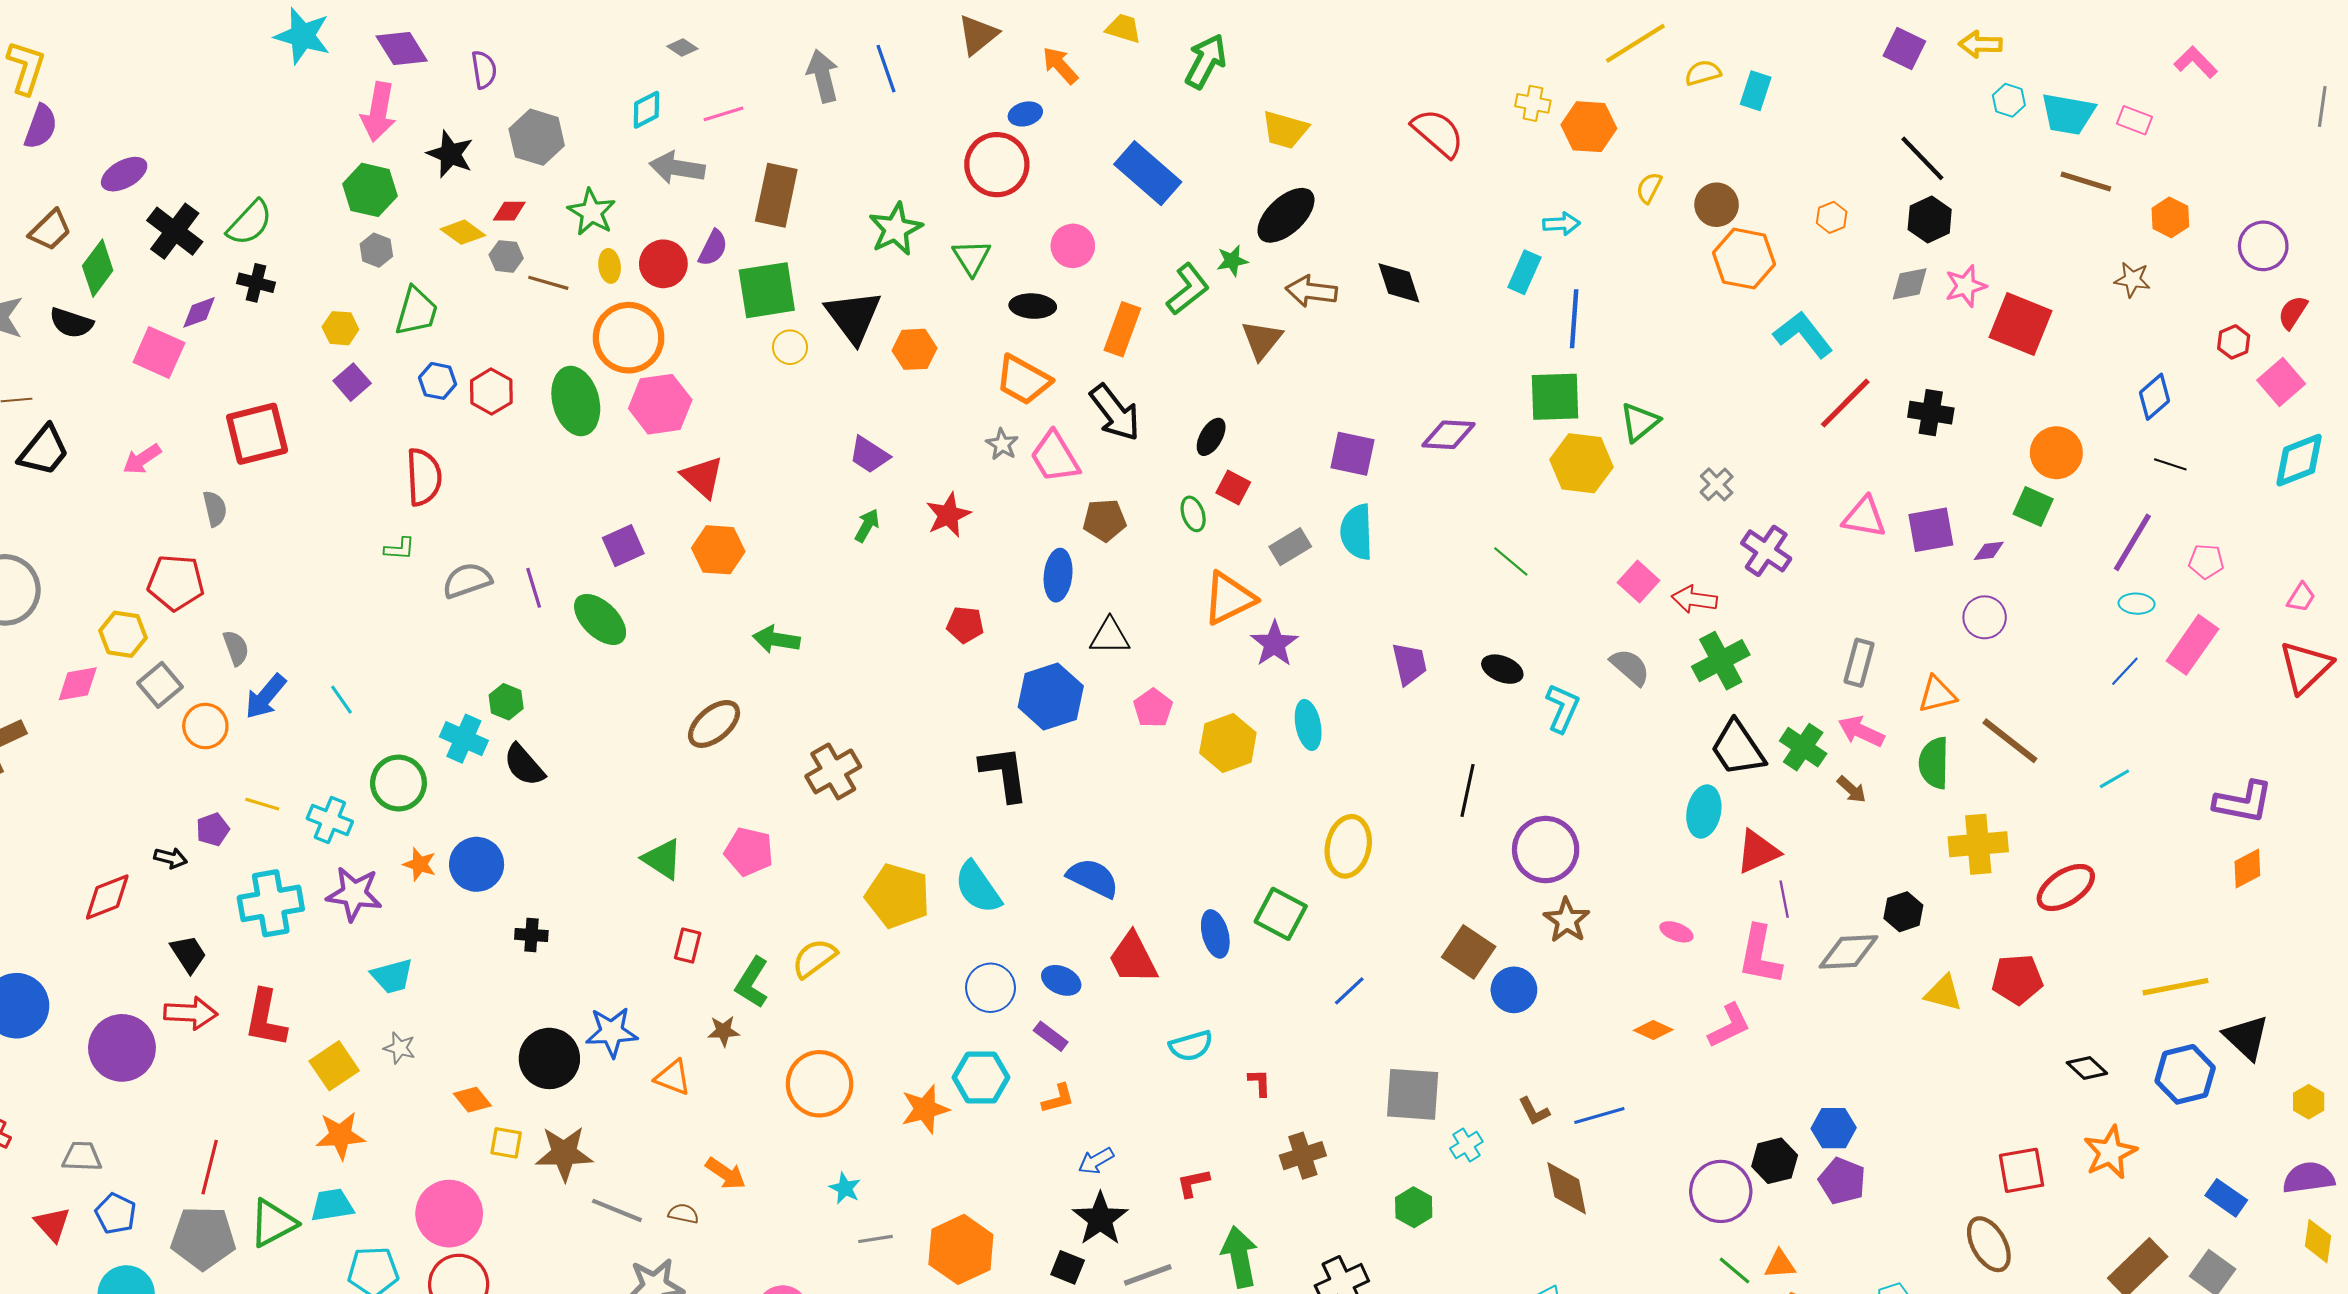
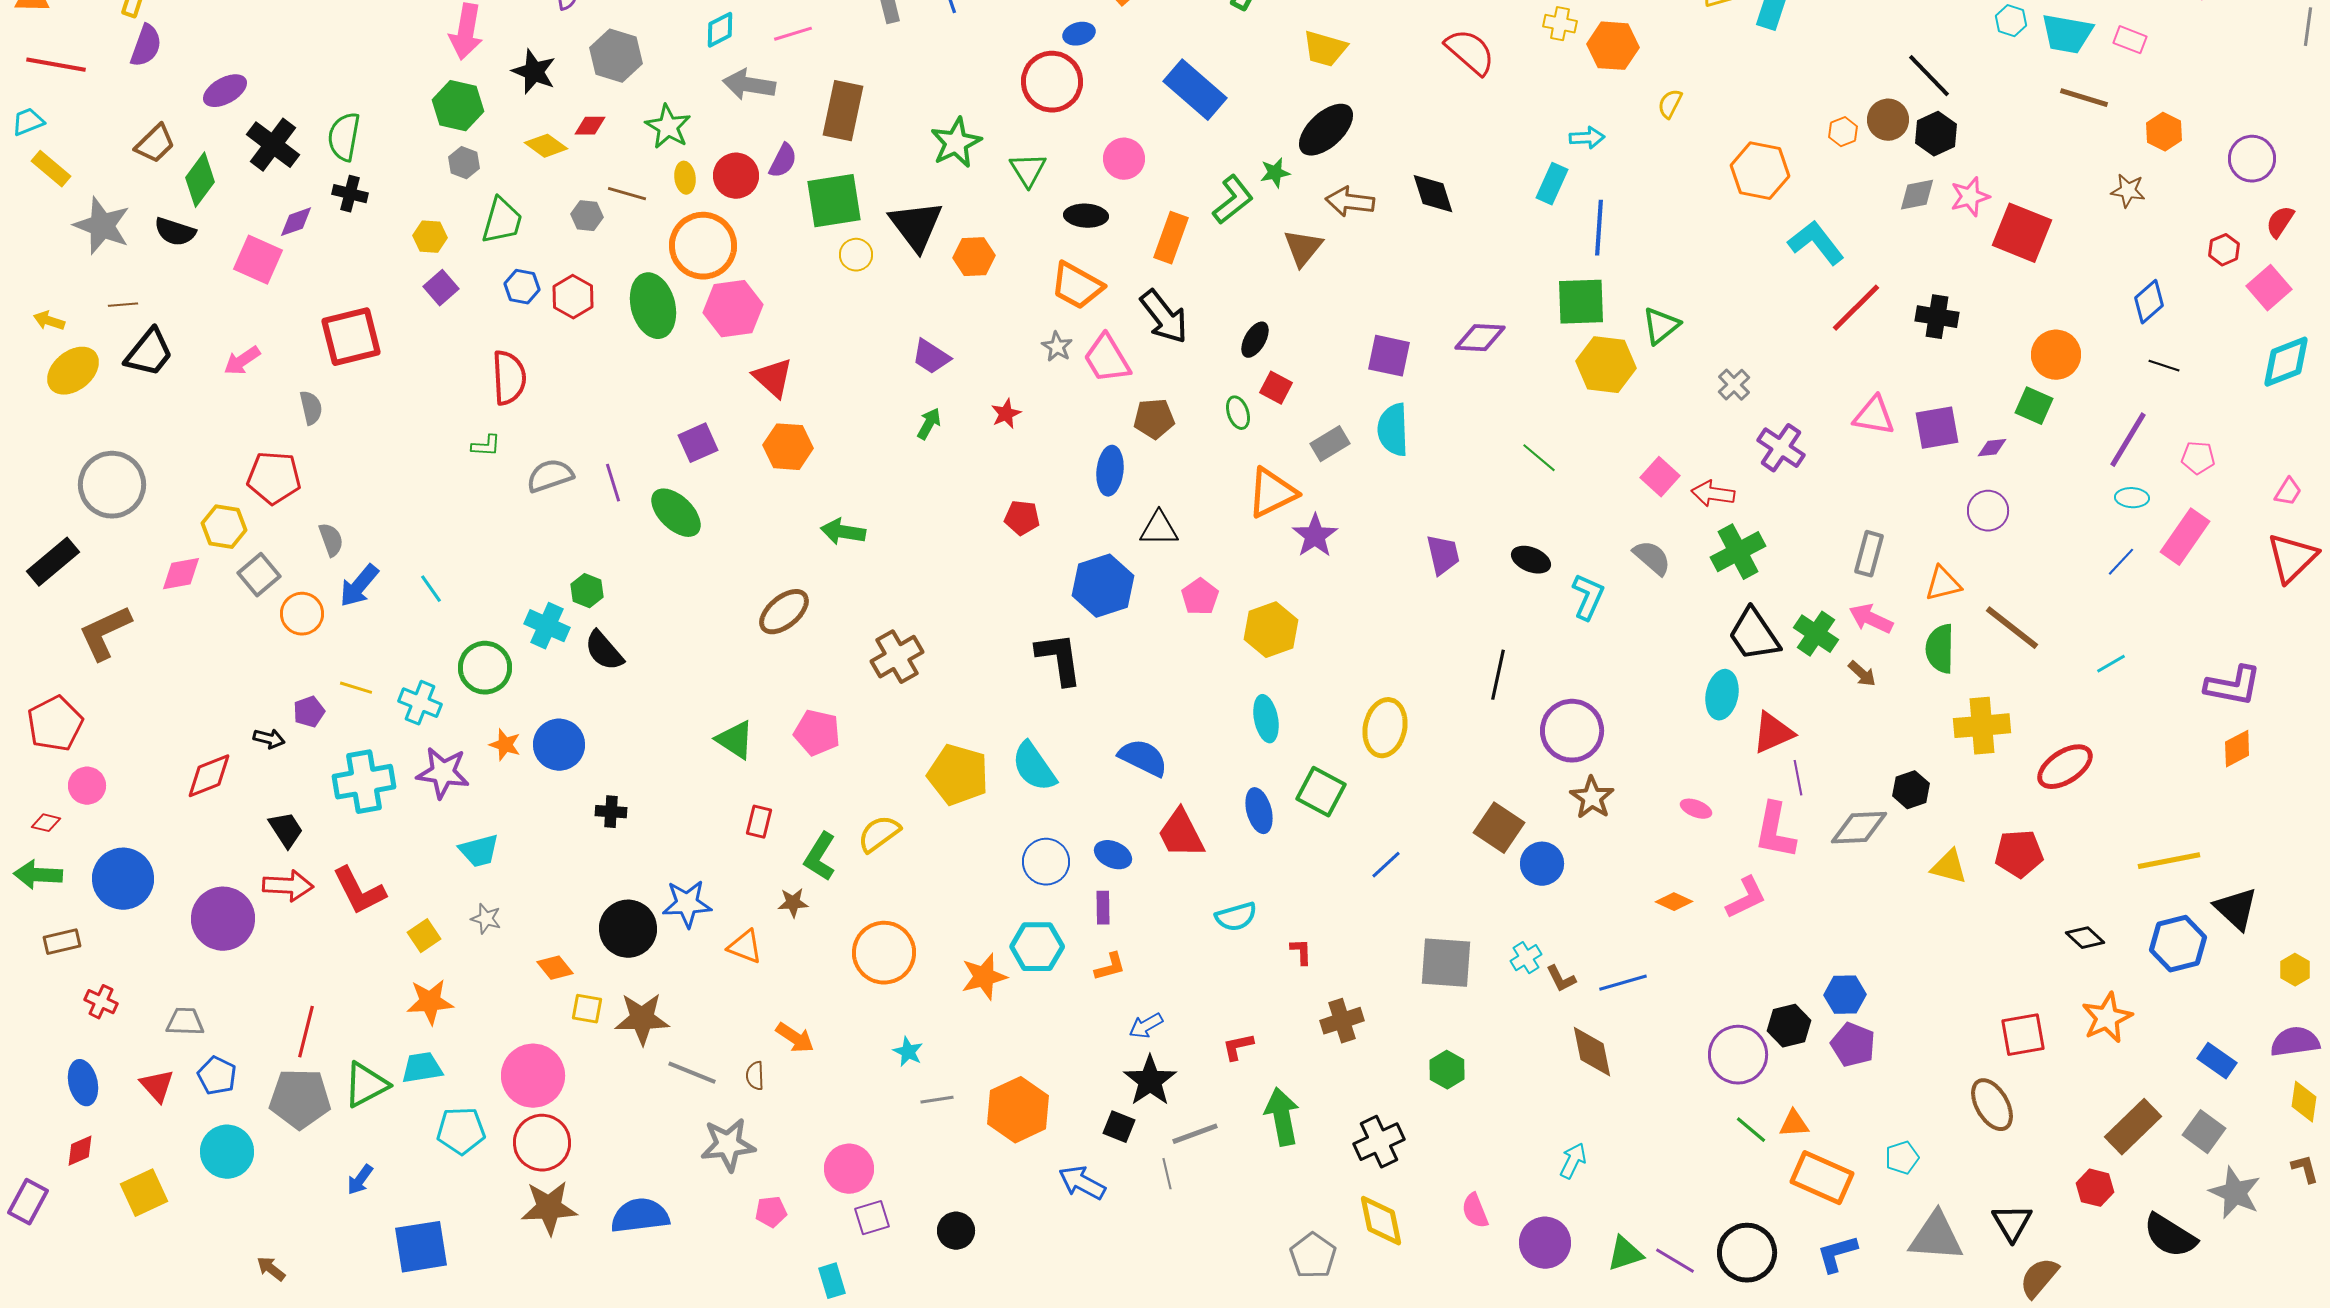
brown circle: (1717, 205) -> (1888, 120), moved
green semicircle: (250, 223) -> (344, 137), turned 147
gray hexagon: (506, 256) -> (587, 216), moved
red star: (948, 515) -> (1006, 414), size x0.7
cyan ellipse: (1308, 725) -> (1266, 719), moved
red L-shape: (266, 1018) -> (359, 891), turned -38
purple rectangle: (1051, 1036) -> (1103, 908), turned 52
yellow square: (334, 1066) -> (424, 936), size x0.7
cyan cross: (1466, 1145) -> (1526, 958), moved
brown semicircle: (683, 1214) -> (755, 1076), turned -104

